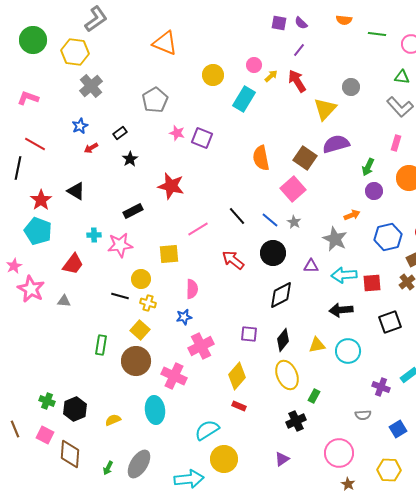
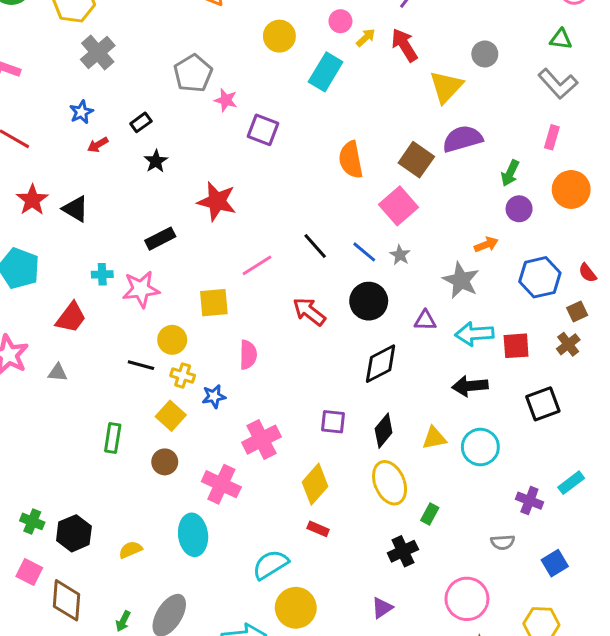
pink star: (177, 133) -> (226, 100), moved
red star: (41, 200) -> (32, 200), moved
blue star: (184, 317) -> (214, 396), moved
brown circle: (136, 361) -> (165, 462), size x0.6

